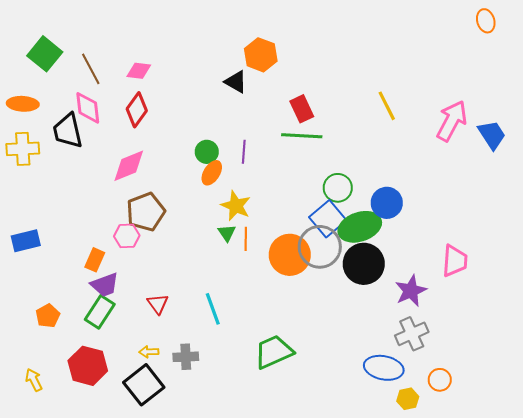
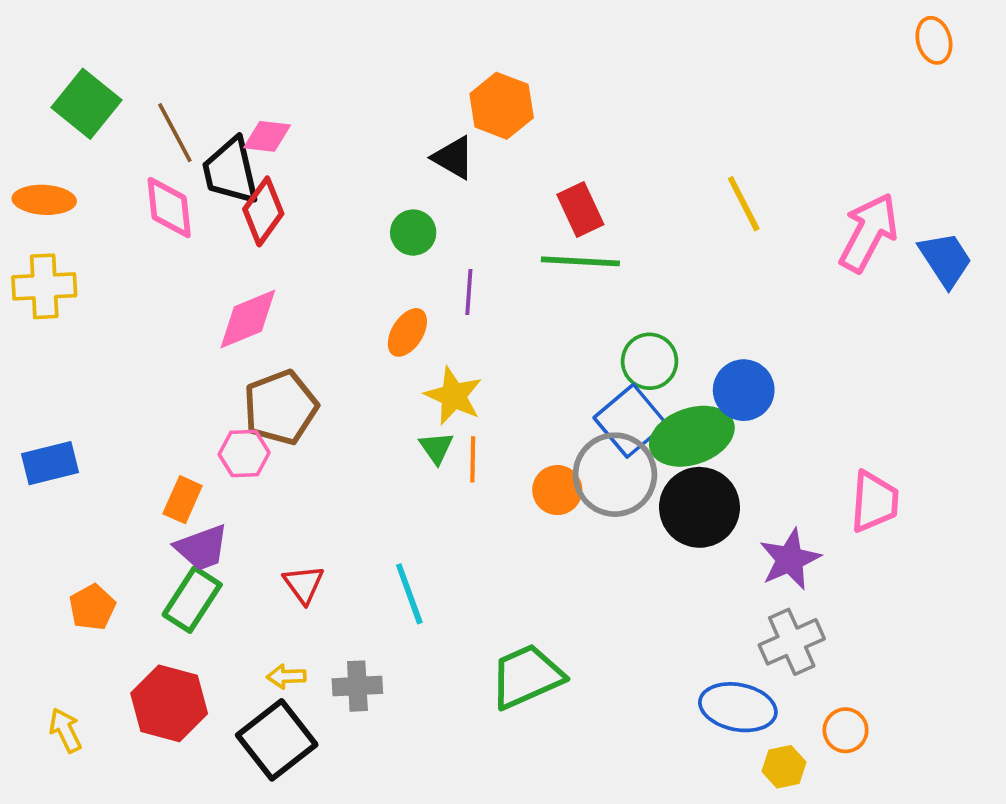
black trapezoid: (68, 131) -> (231, 171), moved
green circle: (207, 152) -> (413, 233), moved
orange circle: (290, 255) -> (557, 490), size x0.6

